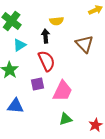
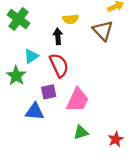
brown triangle: (85, 44) -> (103, 31), moved
cyan triangle: (20, 45) -> (31, 56), moved
blue triangle: (16, 106) -> (35, 112), moved

